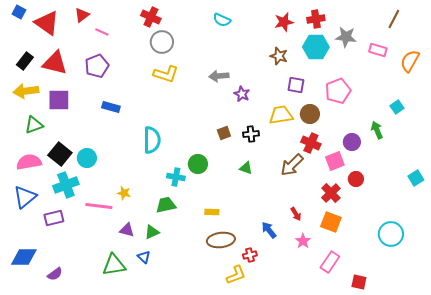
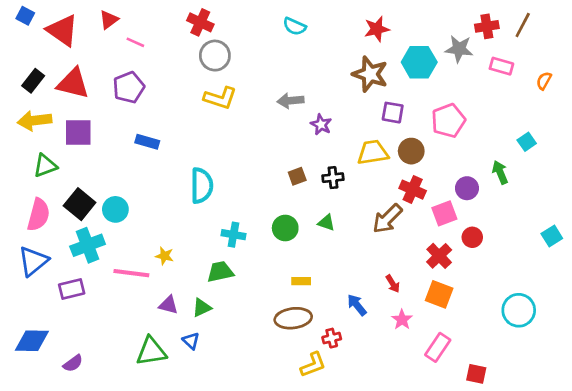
red cross: (316, 19) -> (487, 26), moved
brown star: (279, 56) -> (370, 74), size x1.5
orange semicircle: (410, 61) -> (544, 81), size x0.6
pink semicircle: (29, 162) -> (38, 215), turned 115
green circle: (198, 164) -> (285, 228), moved
yellow rectangle: (212, 212) -> (301, 281), moved

